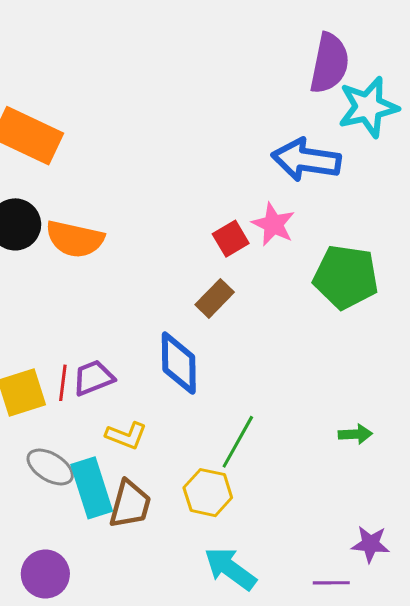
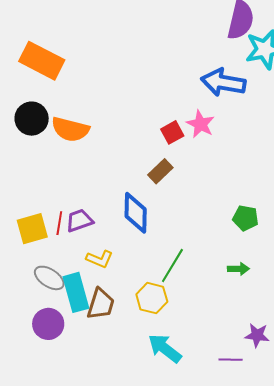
green pentagon: (346, 277) -> (245, 218), moved, size x0.6
green arrow: (355, 434) -> (238, 269), moved
purple circle: (45, 574) -> (48, 324), moved

